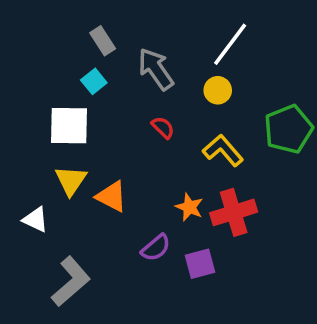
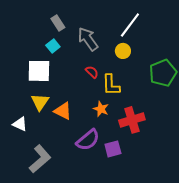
yellow L-shape: (223, 150) -> (111, 85), moved, turned -140
orange star: (189, 207) -> (101, 109), moved
purple semicircle: (156, 248) -> (88, 140), size x1.4

